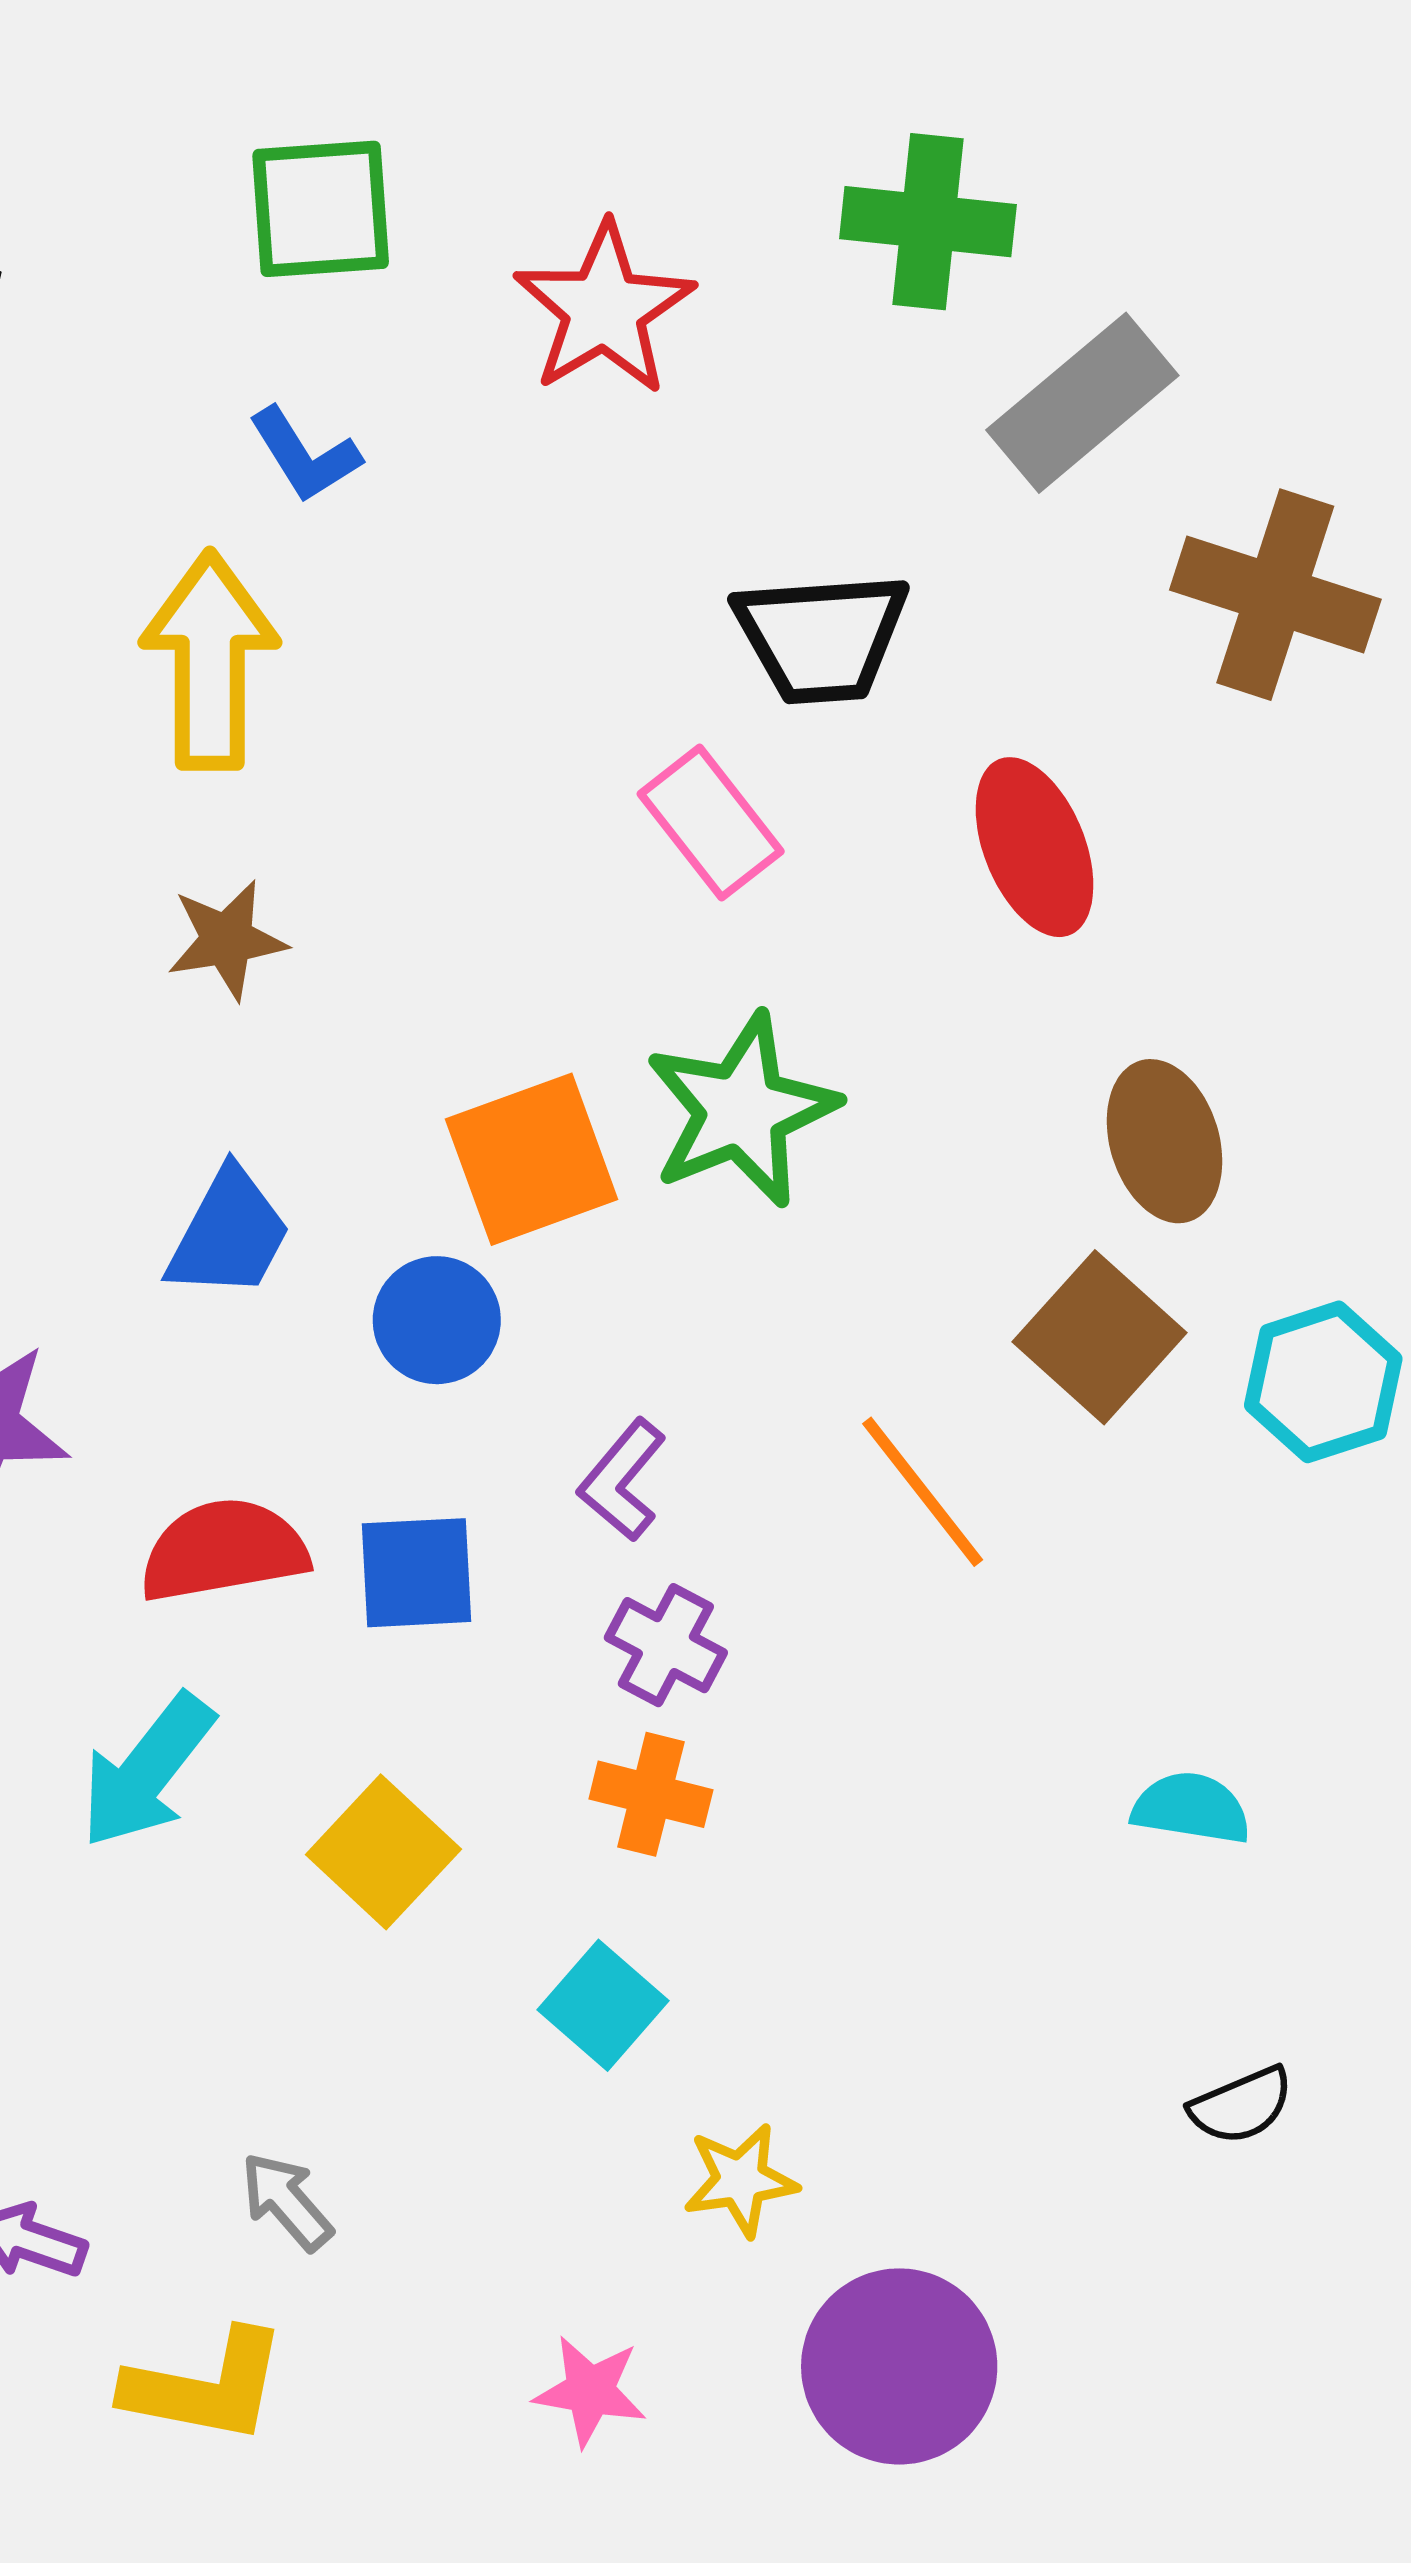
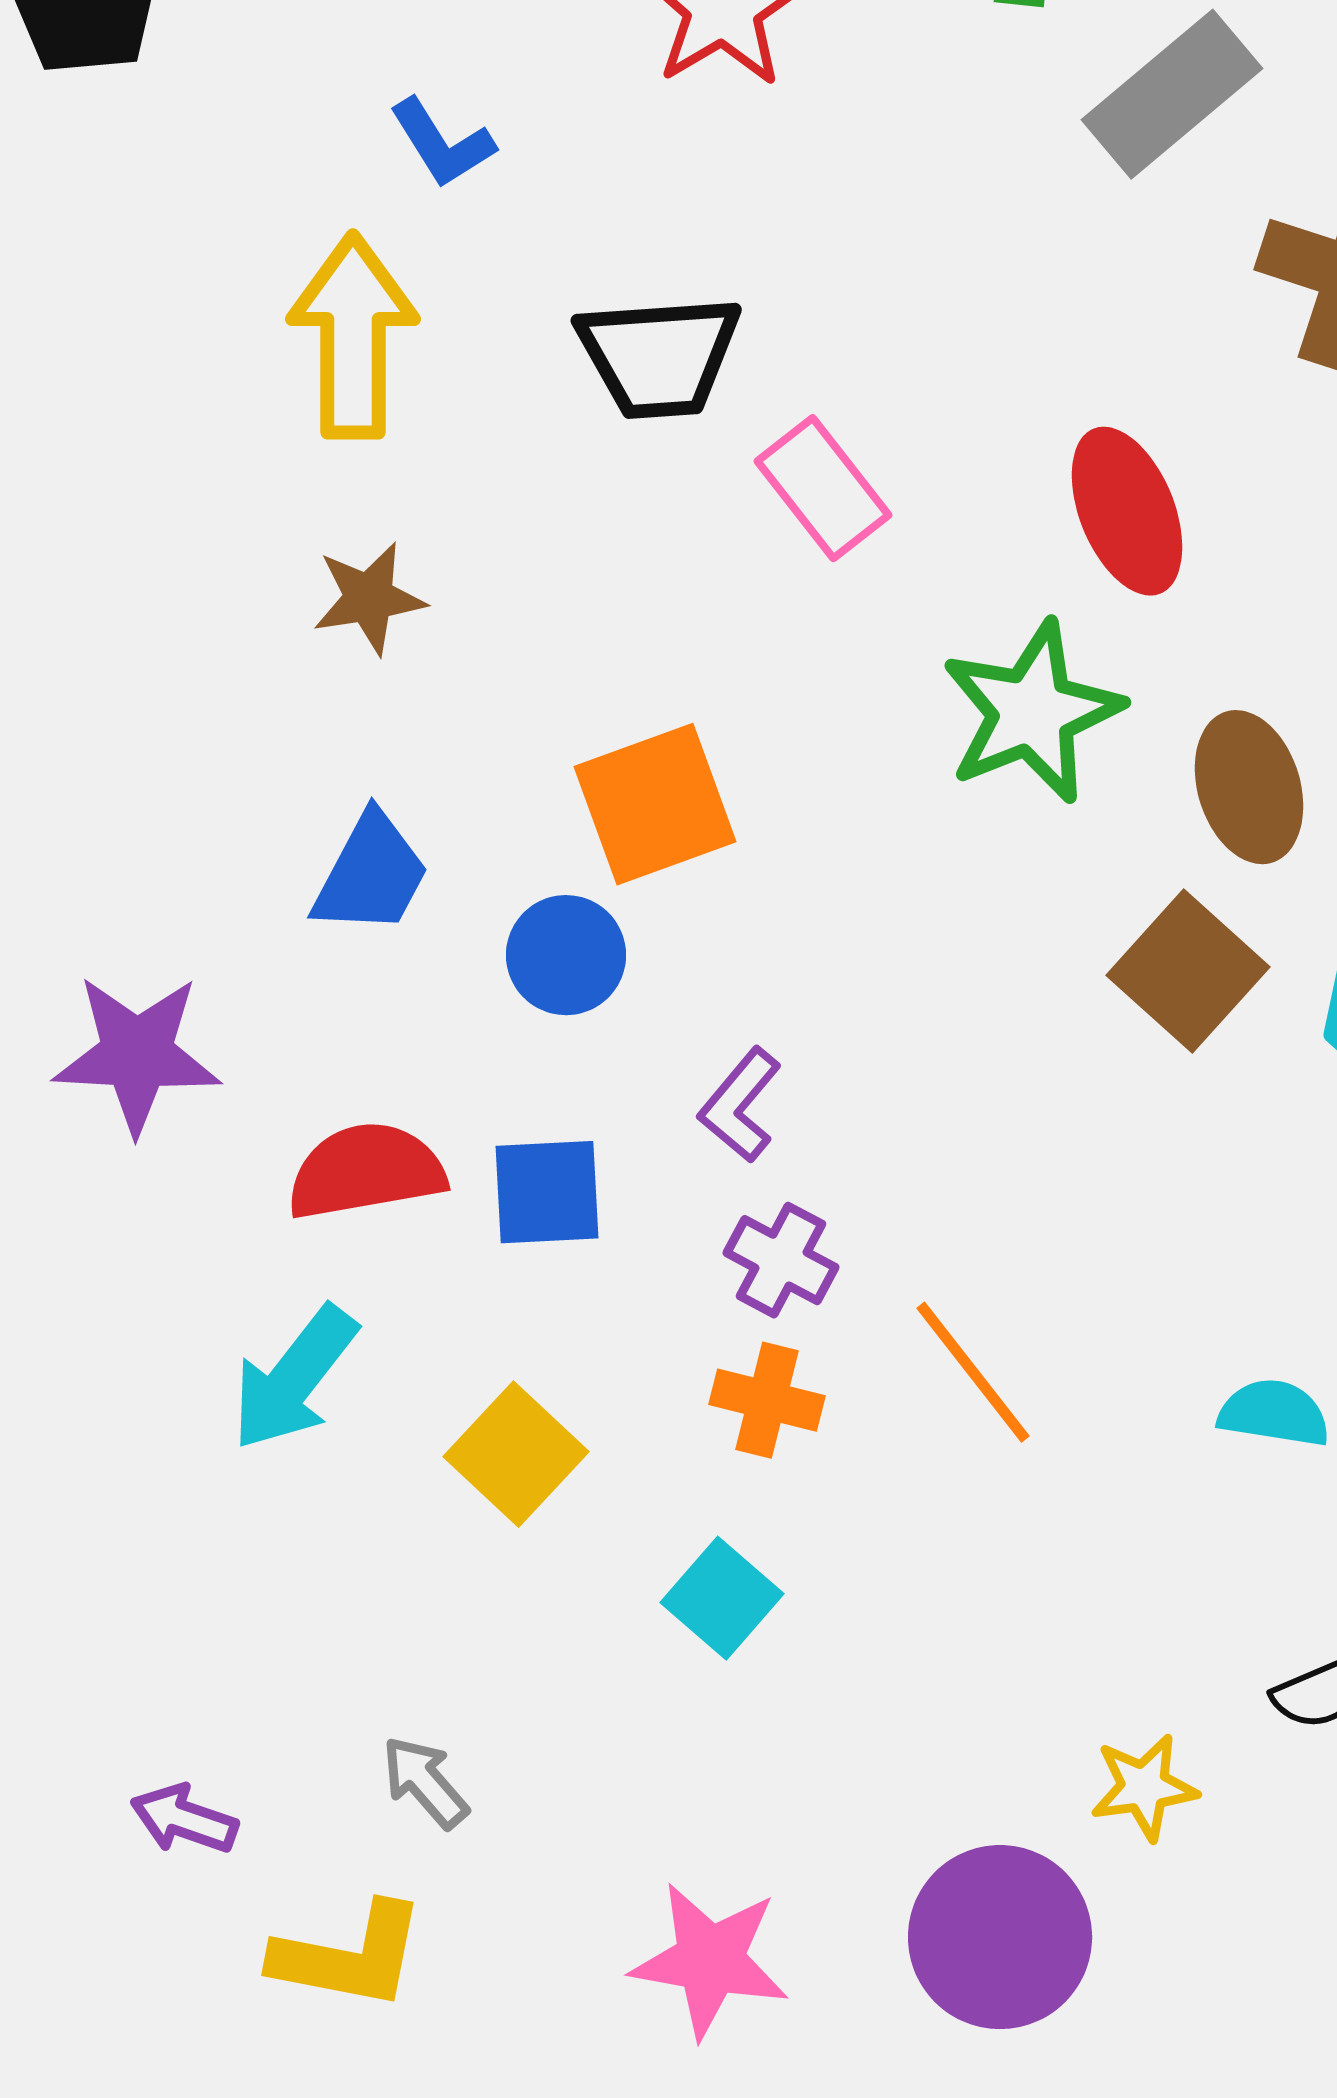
black trapezoid: (821, 637) -> (659, 356), moved
green star: (741, 1110) -> (1032, 712), moved
orange line: (923, 1492) -> (973, 1372), moved
yellow star: (740, 2180) -> (1144, 1787), moved
pink star: (590, 2391) -> (710, 1960), size x1.5

